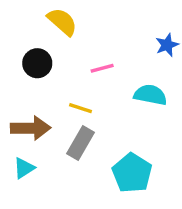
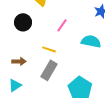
pink line: (102, 68) -> (62, 25), turned -40
brown arrow: (31, 128) -> (19, 61), size x0.6

